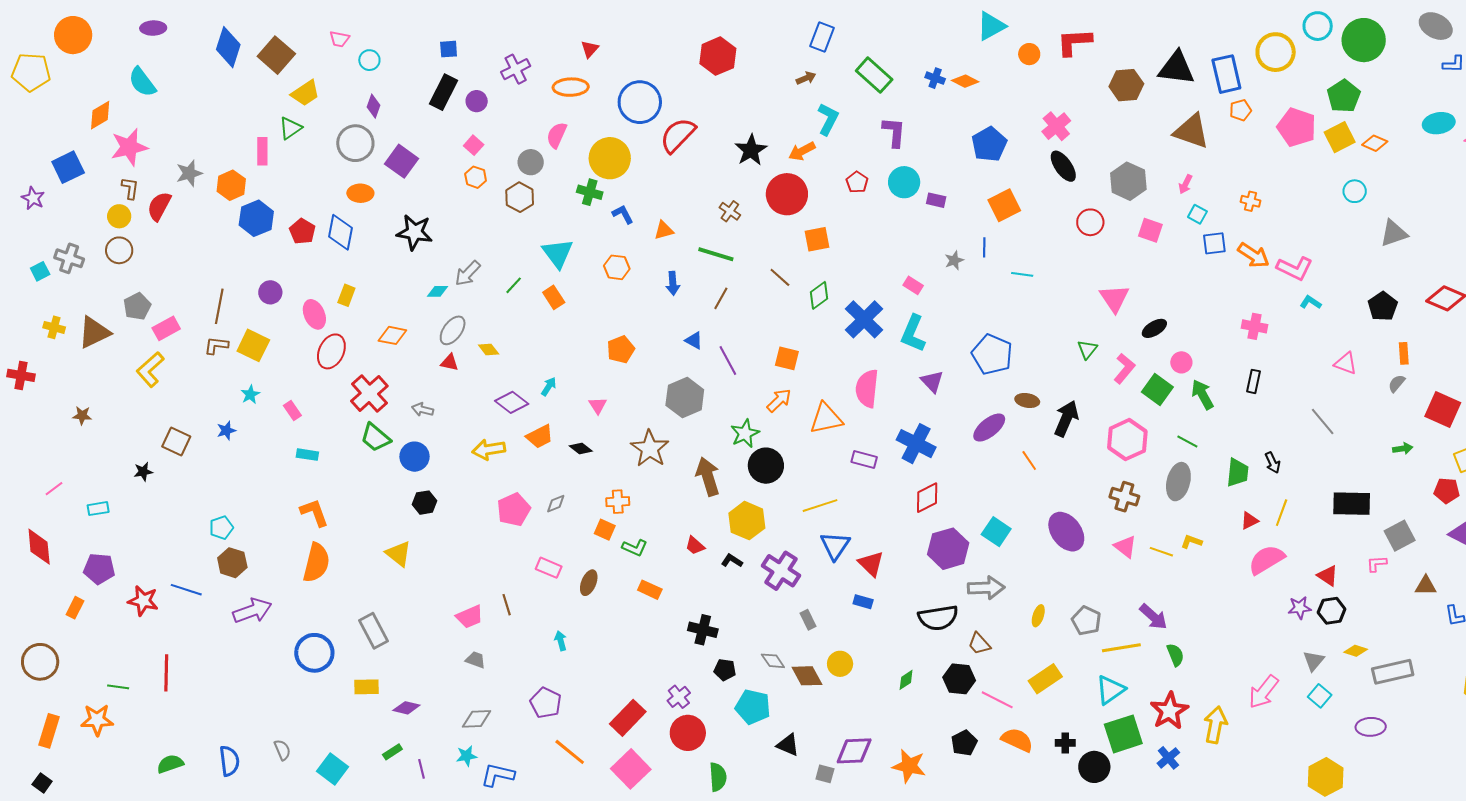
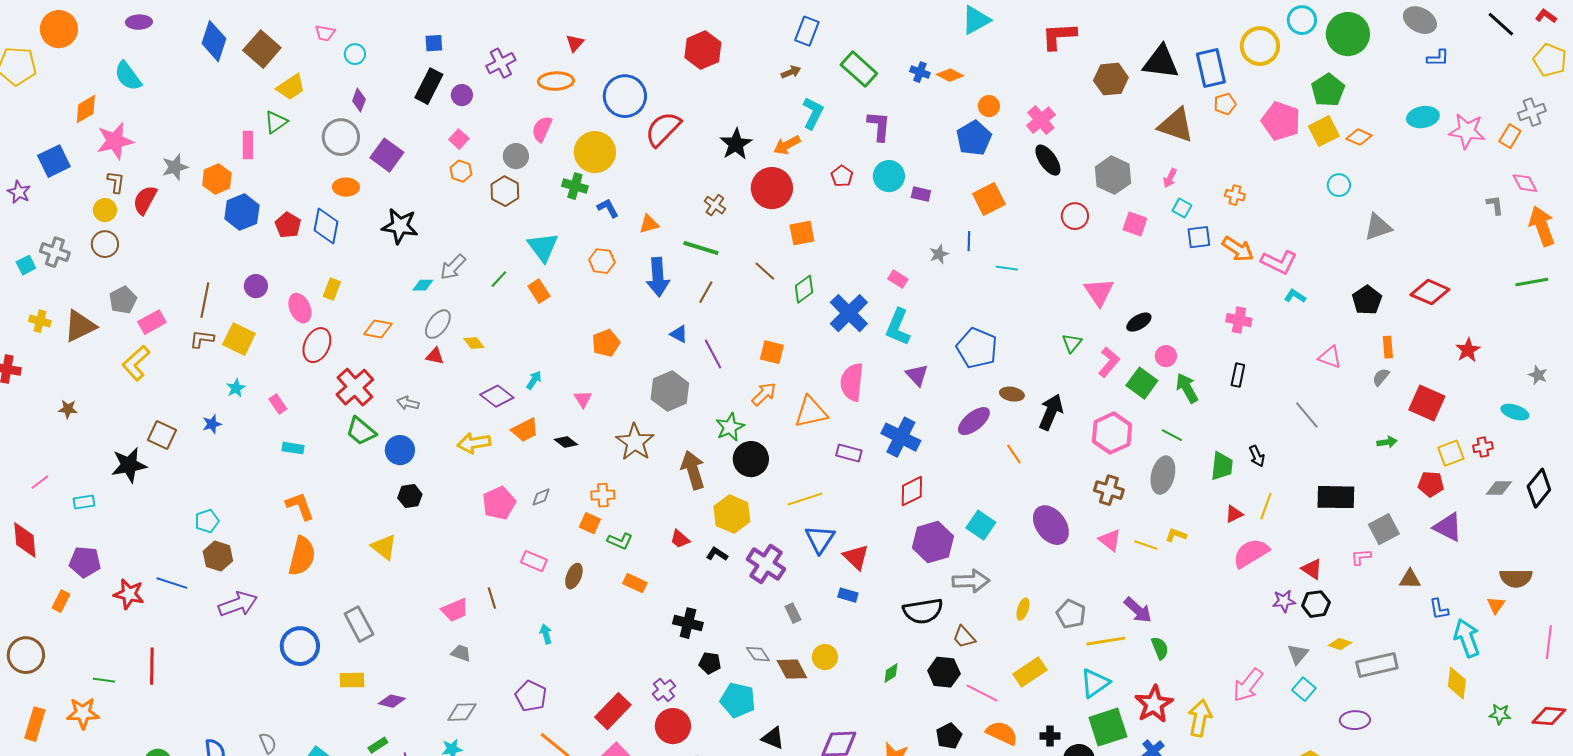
orange circle: (1029, 54) -> (989, 106), moved
blue arrow: (673, 283) -> (658, 277), size x1.6
black star: (143, 472) -> (129, 465), size x1.8

